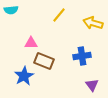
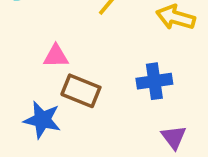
blue star: (24, 76) -> (42, 120), turned -30

